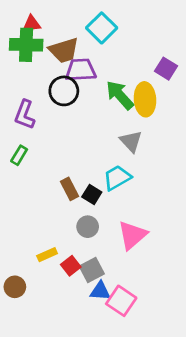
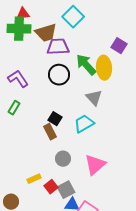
black circle: (64, 91) -> (59, 75), moved
purple L-shape: (25, 115) -> (18, 79), turned 125
black square: (92, 194) -> (55, 119), moved

